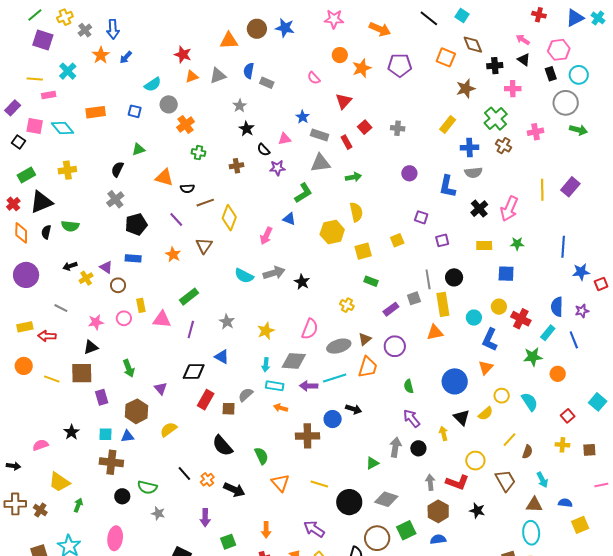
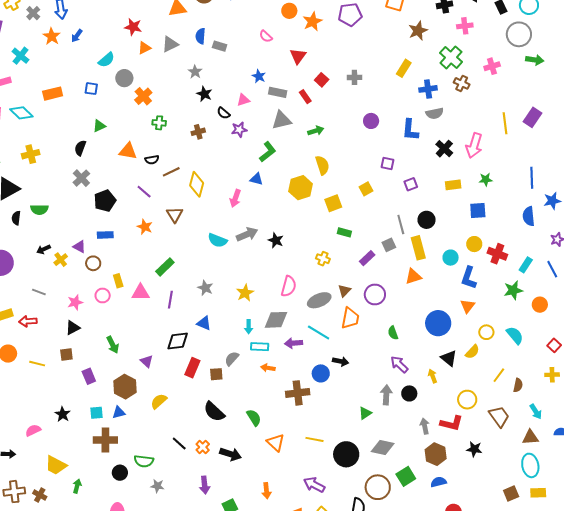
blue semicircle: (557, 307) -> (529, 216), moved
brown square: (82, 373) -> (66, 355), size x0.6
cyan line: (335, 378) -> (319, 332), turned 55

